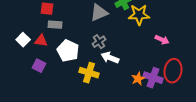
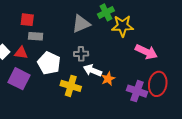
pink arrow: (162, 40) -> (146, 52), size x1.5
gray cross: (99, 42) -> (81, 54), turned 32
purple square: (39, 66) -> (19, 79), size x1.5
orange star: (138, 79) -> (108, 79), moved

